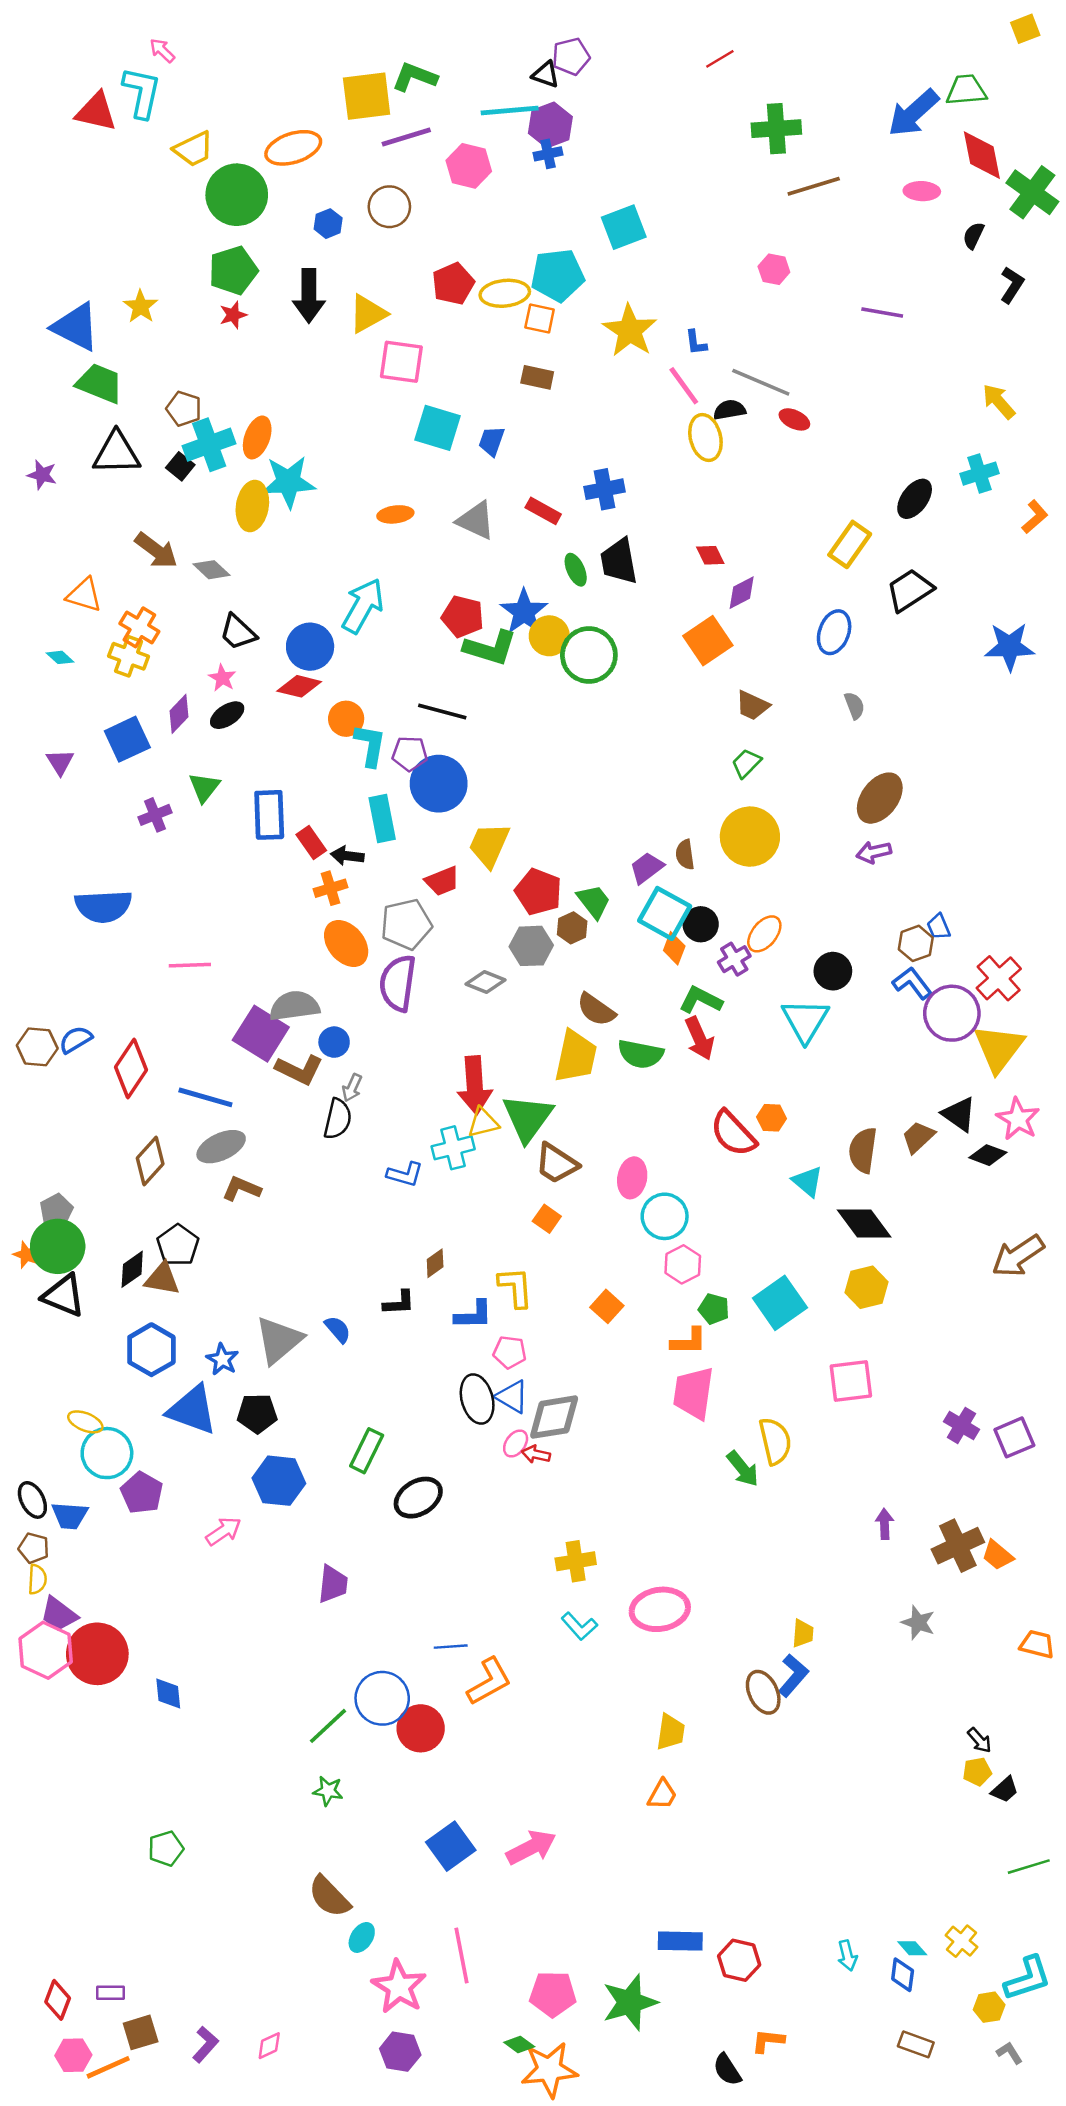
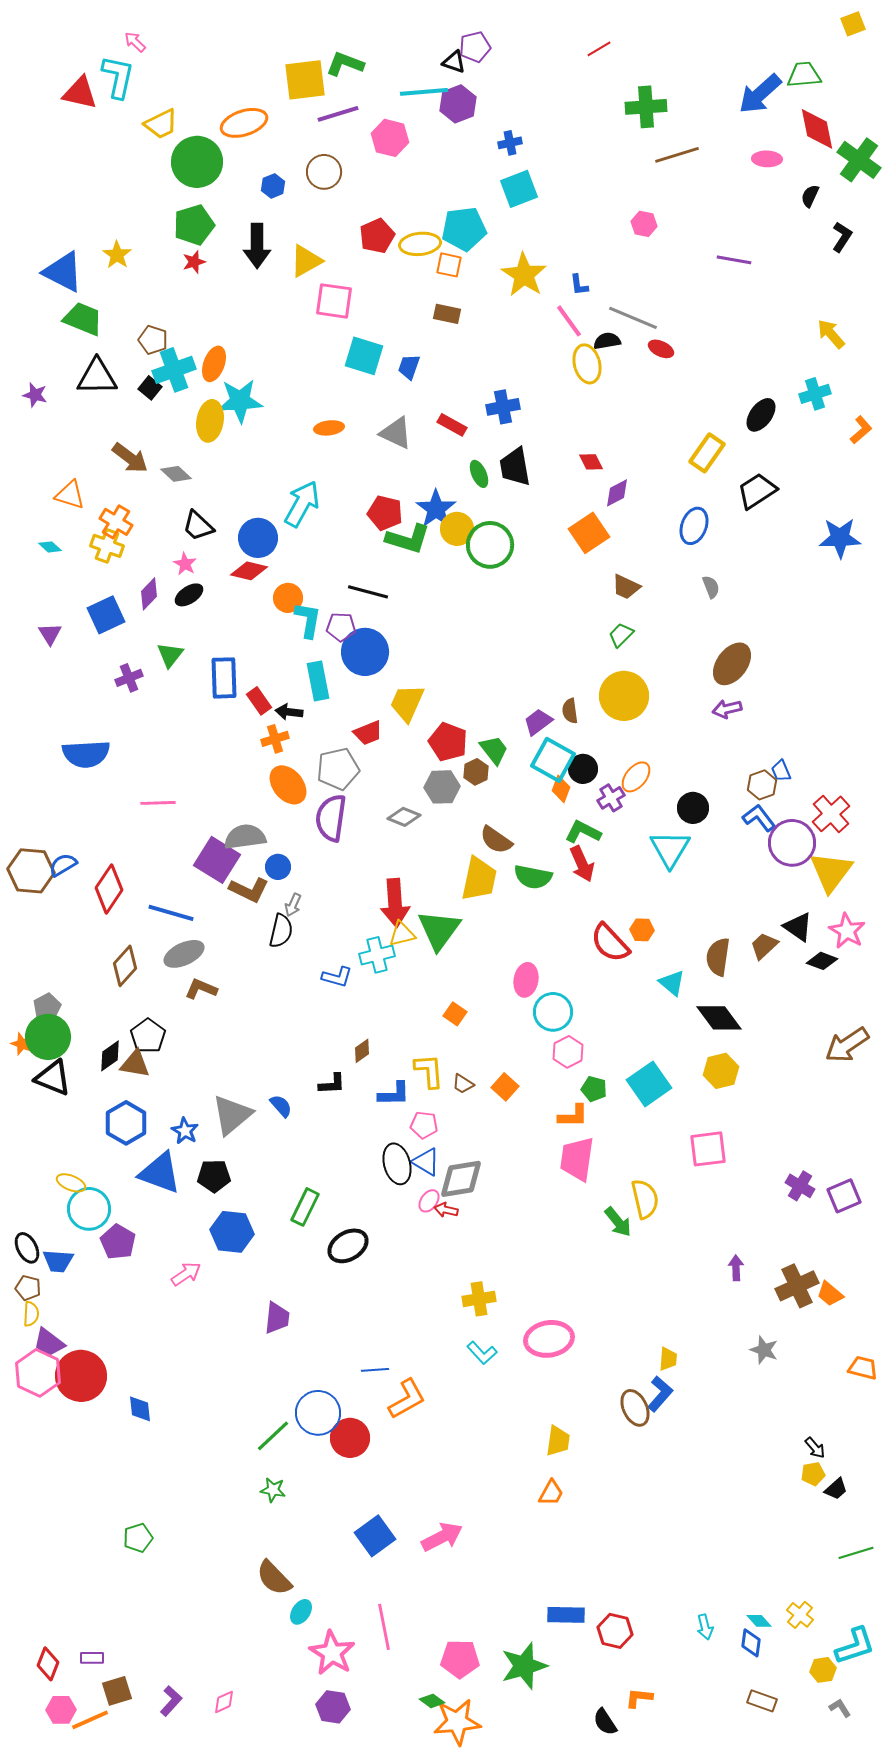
blue cross: (548, 154) -> (510, 143), moved
brown hexagon: (37, 1047) -> (31, 871), size x1.4
brown trapezoid: (556, 1163) -> (463, 1084), moved, size x0.6

